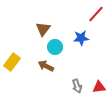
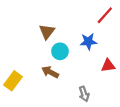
yellow rectangle: (12, 62) -> (13, 81), moved
red triangle: (99, 87) -> (108, 66), moved

